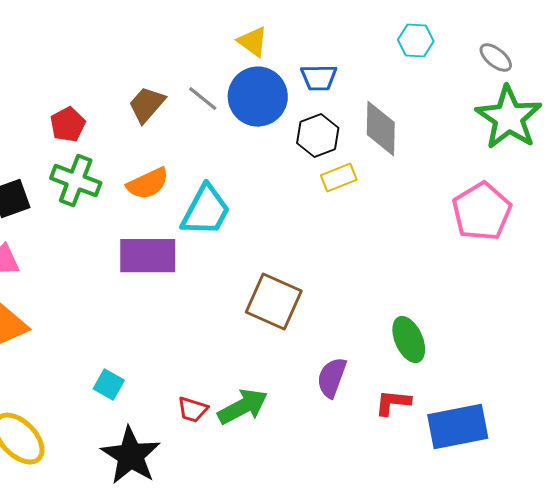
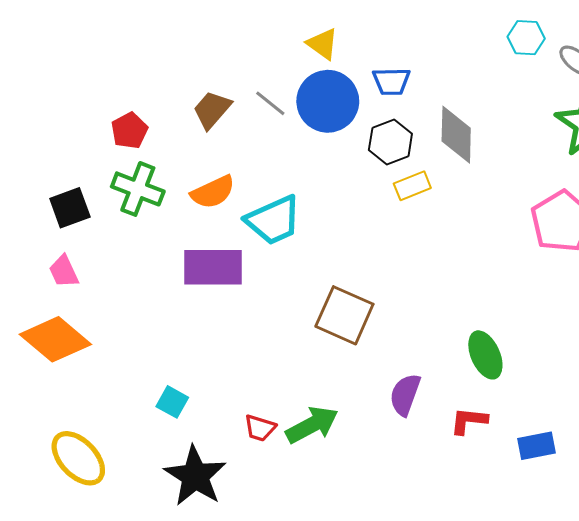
cyan hexagon: (416, 41) -> (526, 38), moved
cyan trapezoid: (206, 211) -> (273, 220), turned 38
blue rectangle: (458, 427) -> (537, 446), size x0.6

